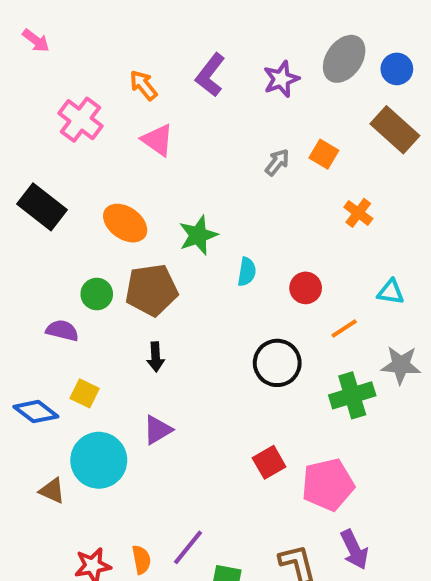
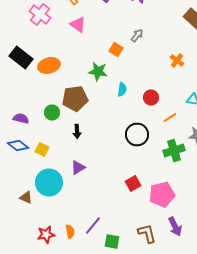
orange square: (324, 154) -> (116, 50), moved
orange ellipse: (125, 223) -> (49, 66), moved, turned -50
green star: (198, 235) -> (98, 72), turned 30
green circle: (97, 294) -> (52, 112), moved
purple semicircle: (62, 331) -> (21, 118), moved
blue diamond: (36, 412) -> (18, 146), moved

